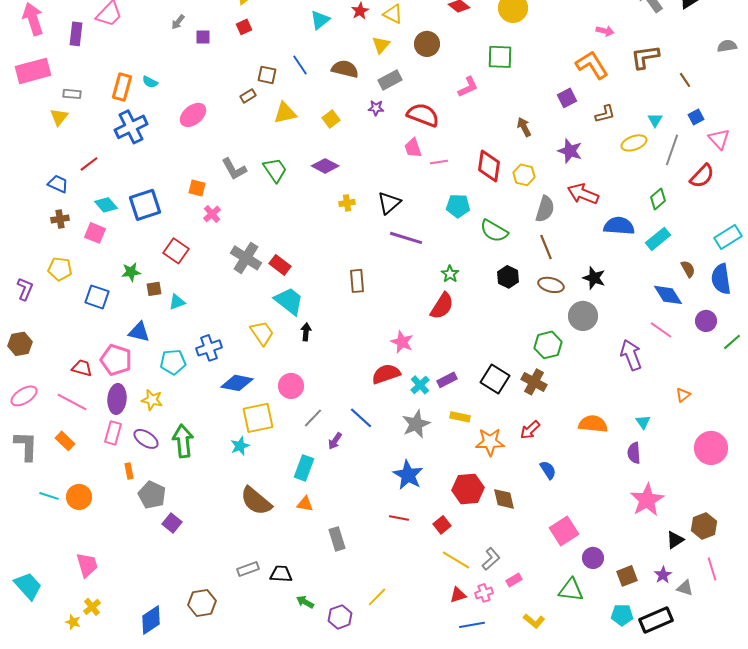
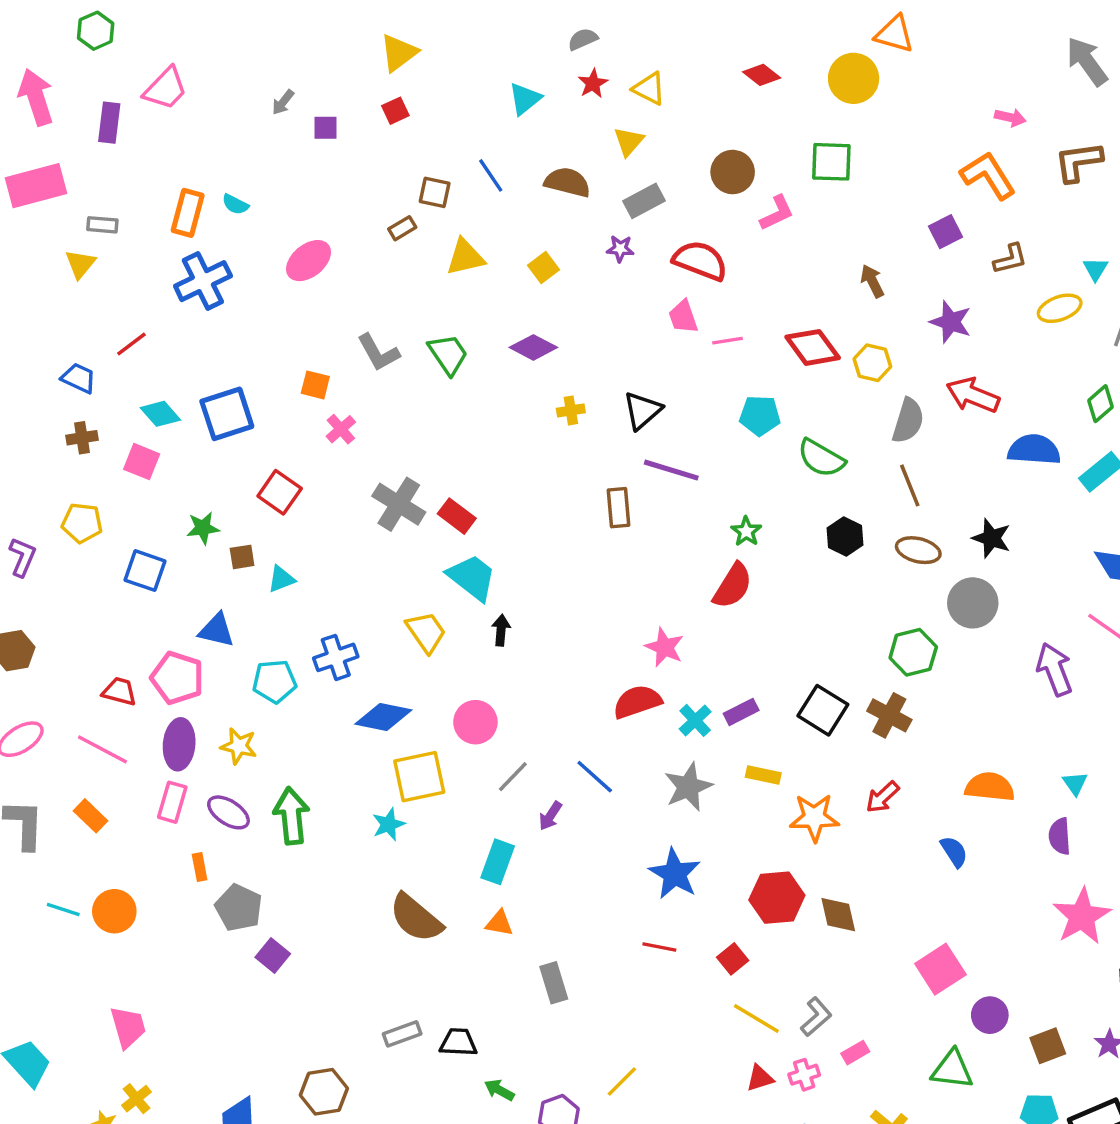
brown circle: (427, 44) -> (733, 172), moved
red diamond: (489, 166) -> (813, 347), turned -44
brown rectangle: (357, 281) -> (619, 508), moved
blue semicircle: (548, 470) -> (954, 852), moved

